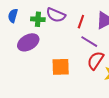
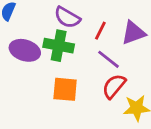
green cross: (38, 19) -> (59, 46), moved, size x1.5
purple ellipse: (28, 42) -> (25, 50), turned 40

